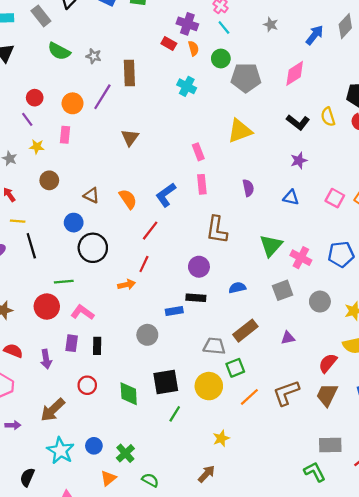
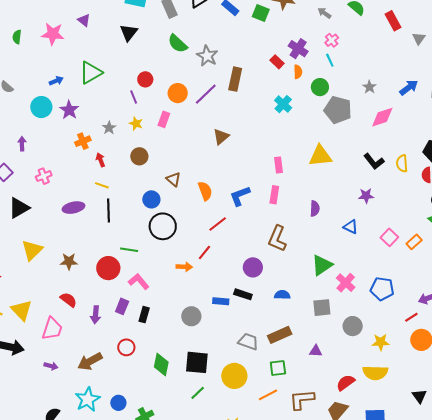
gray star: (271, 25) -> (369, 87), moved
gray star: (94, 56) -> (207, 56), size x1.5
green square: (235, 368) -> (278, 368), moved

